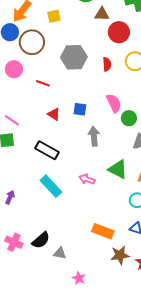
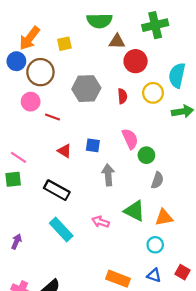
pink circle: (14, 69) -> (31, 102), moved

